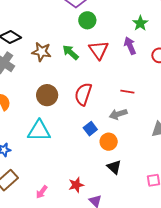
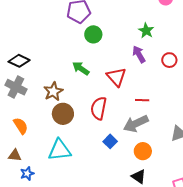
red triangle: (99, 50) -> (116, 77), moved
brown star: (42, 52) -> (53, 91), moved, turned -30
gray arrow: (118, 114) -> (136, 124), size x1.4
orange circle: (109, 142) -> (143, 151), moved

